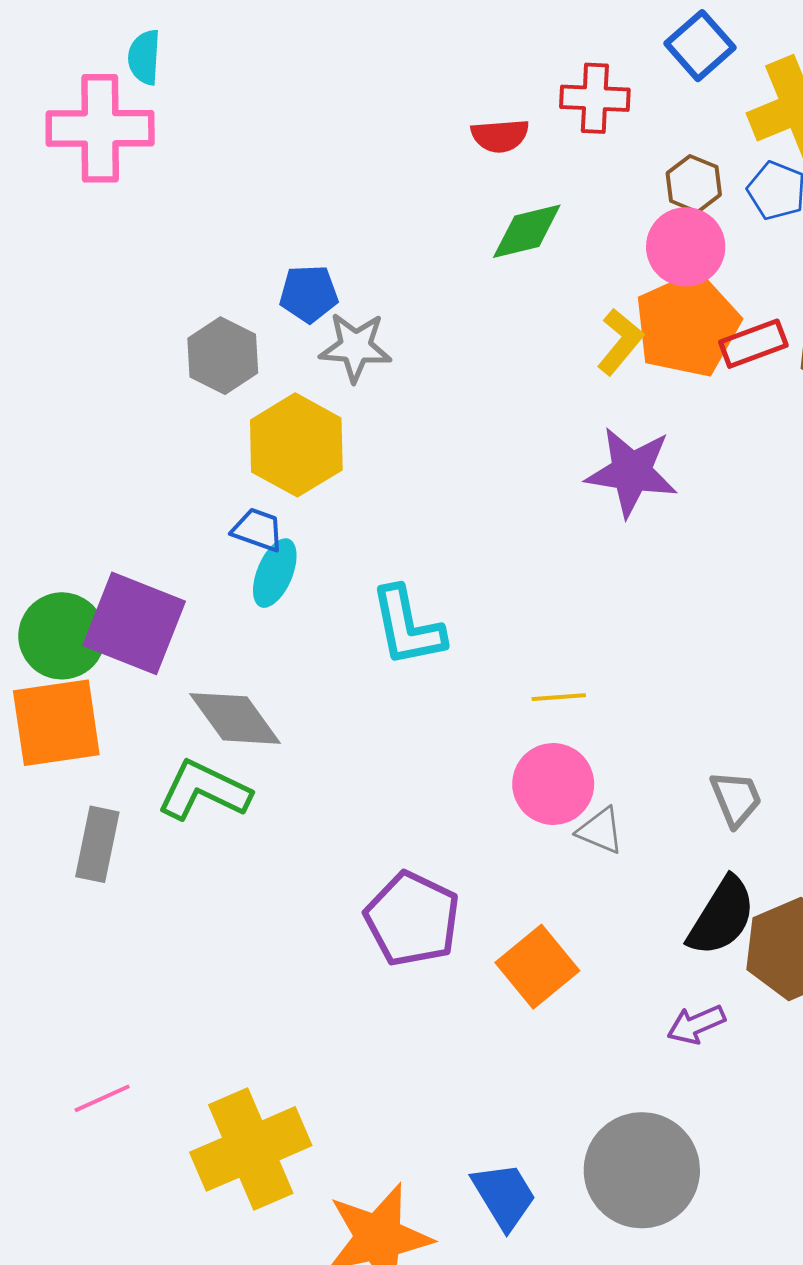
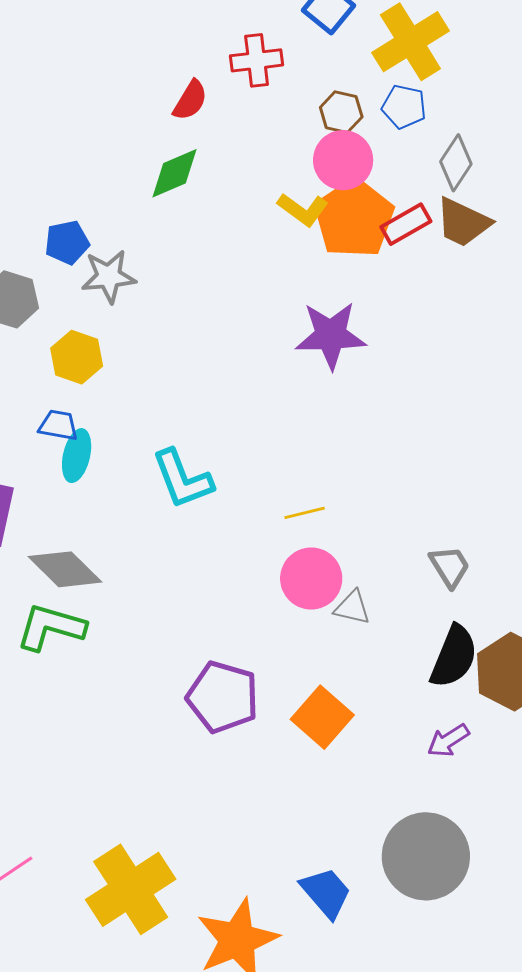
red semicircle: (500, 136) -> (190, 100), turned -45
green diamond: (527, 231) -> (175, 173), moved
yellow L-shape: (620, 342) -> (303, 209), moved, turned 96
yellow hexagon: (296, 445) -> (77, 357), size x0.7

